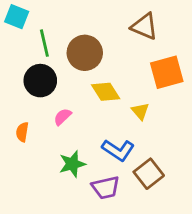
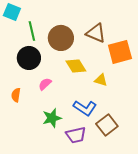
brown triangle: (145, 26) -> (96, 33), moved
yellow triangle: (140, 111) -> (101, 80), turned -32

